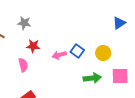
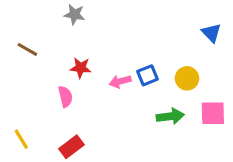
gray star: (24, 23) -> (74, 14), moved
blue triangle: (119, 23) -> (211, 33), turned -40
blue square: (77, 51) -> (147, 75), turned 32

